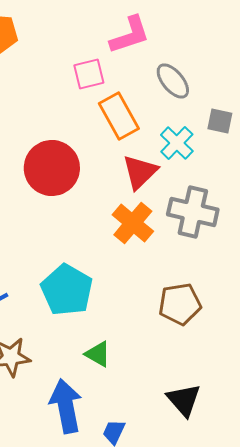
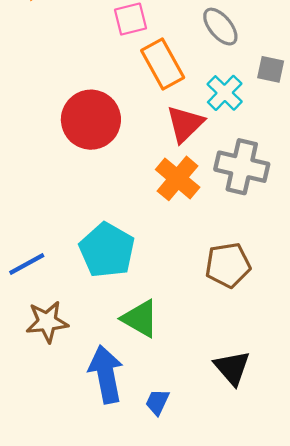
green triangle: (98, 354) -> (140, 319), size x1.4

